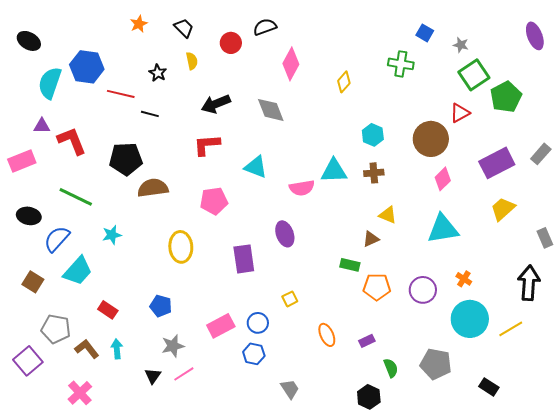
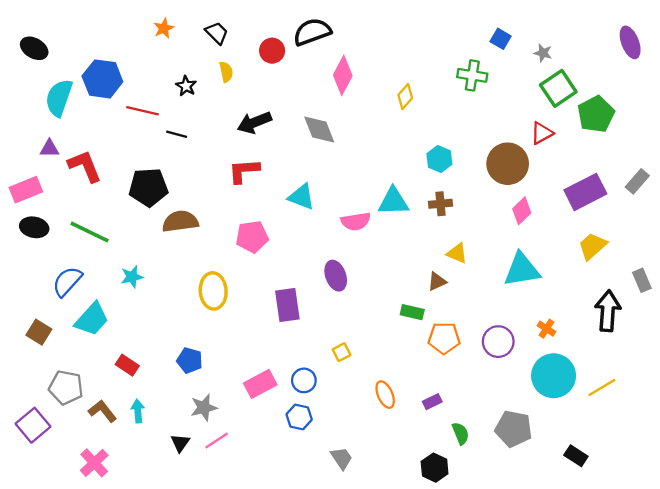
black semicircle: (265, 27) -> (312, 32), size x1.4
black ellipse: (29, 216) -> (34, 227), moved
black arrow: (529, 283) -> (608, 311), moved

